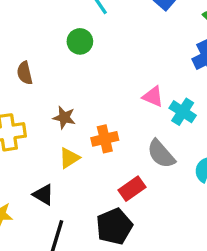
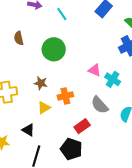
green circle: (80, 41) -> (54, 49), moved, size x1.5
brown semicircle: (25, 73) -> (19, 38), moved
black pentagon: (114, 226) -> (71, 149), turned -30

